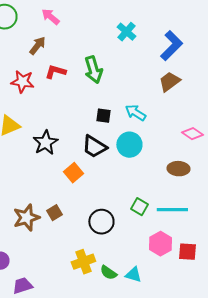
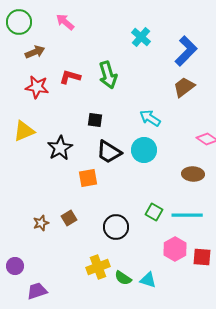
brown arrow: (37, 46) -> (35, 52), moved, turned 30
black square: (103, 116) -> (95, 120), moved
orange square: (73, 173) -> (88, 178), turned 30
brown star: (26, 218) -> (41, 223), size x0.6

